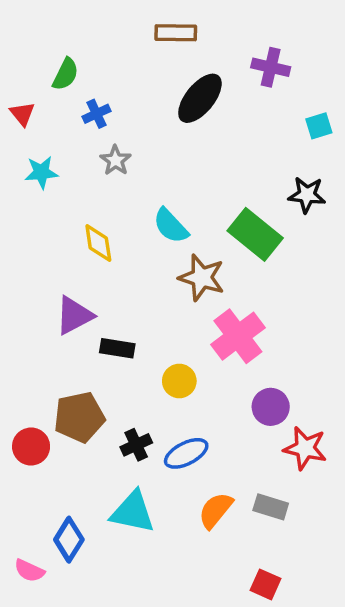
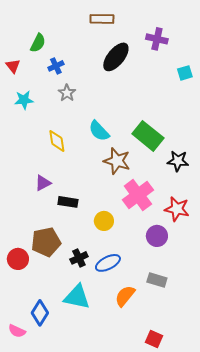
black star: (307, 195) -> (178, 161), moved
purple triangle: (74, 315) -> (43, 183), size x0.7
red star: (305, 448) -> (177, 209), moved
gray rectangle: (271, 507) -> (157, 280), moved

